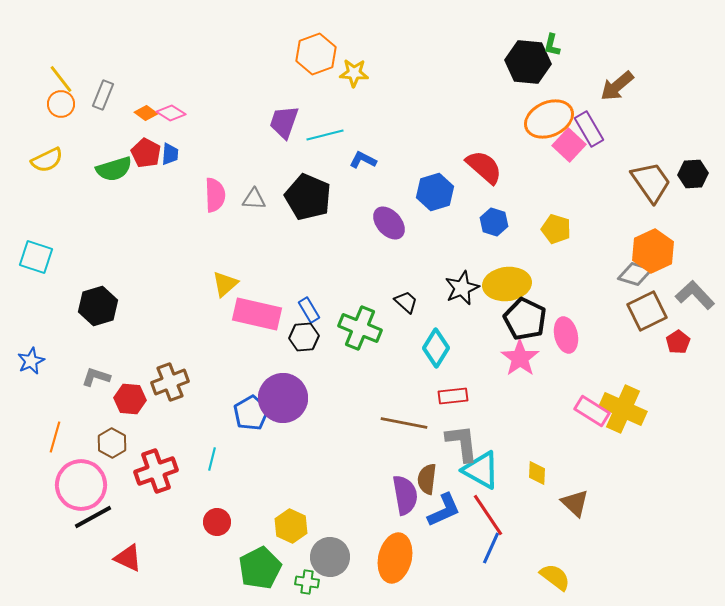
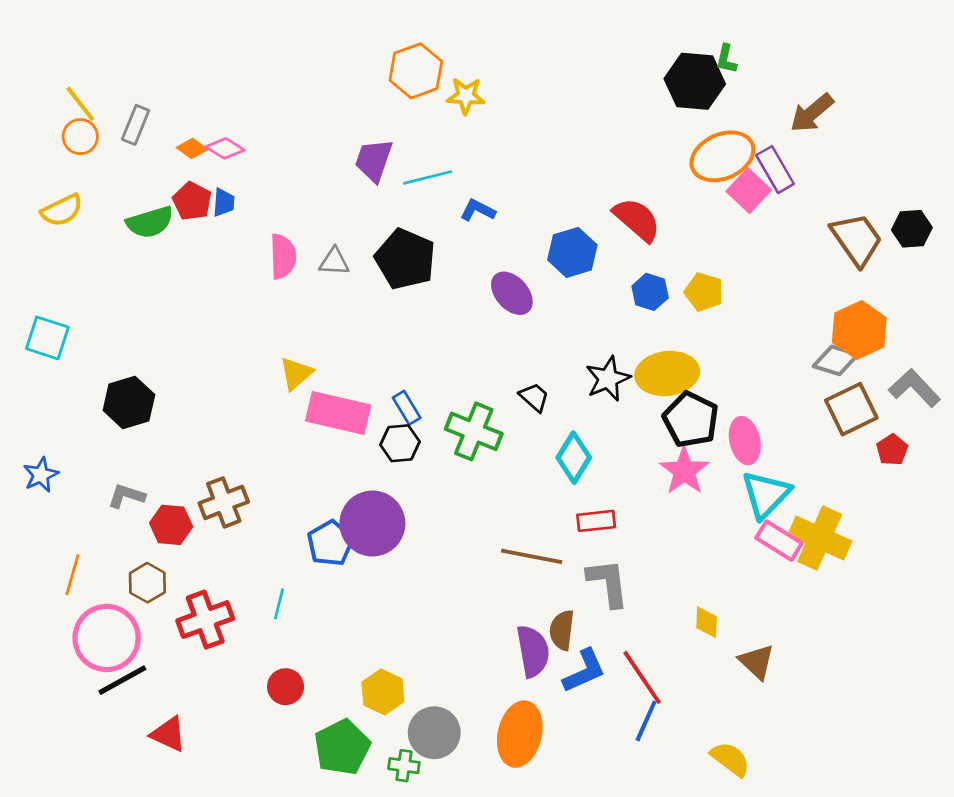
yellow pentagon: (556, 229) -> (704, 292), moved
cyan triangle: (481, 470) -> (766, 495), moved, turned 45

